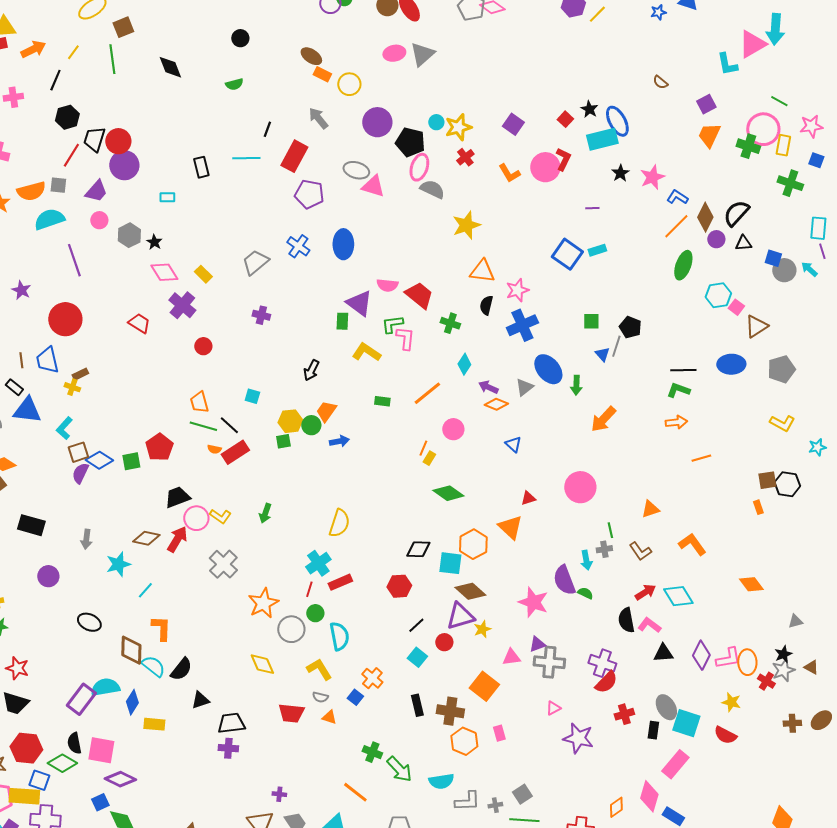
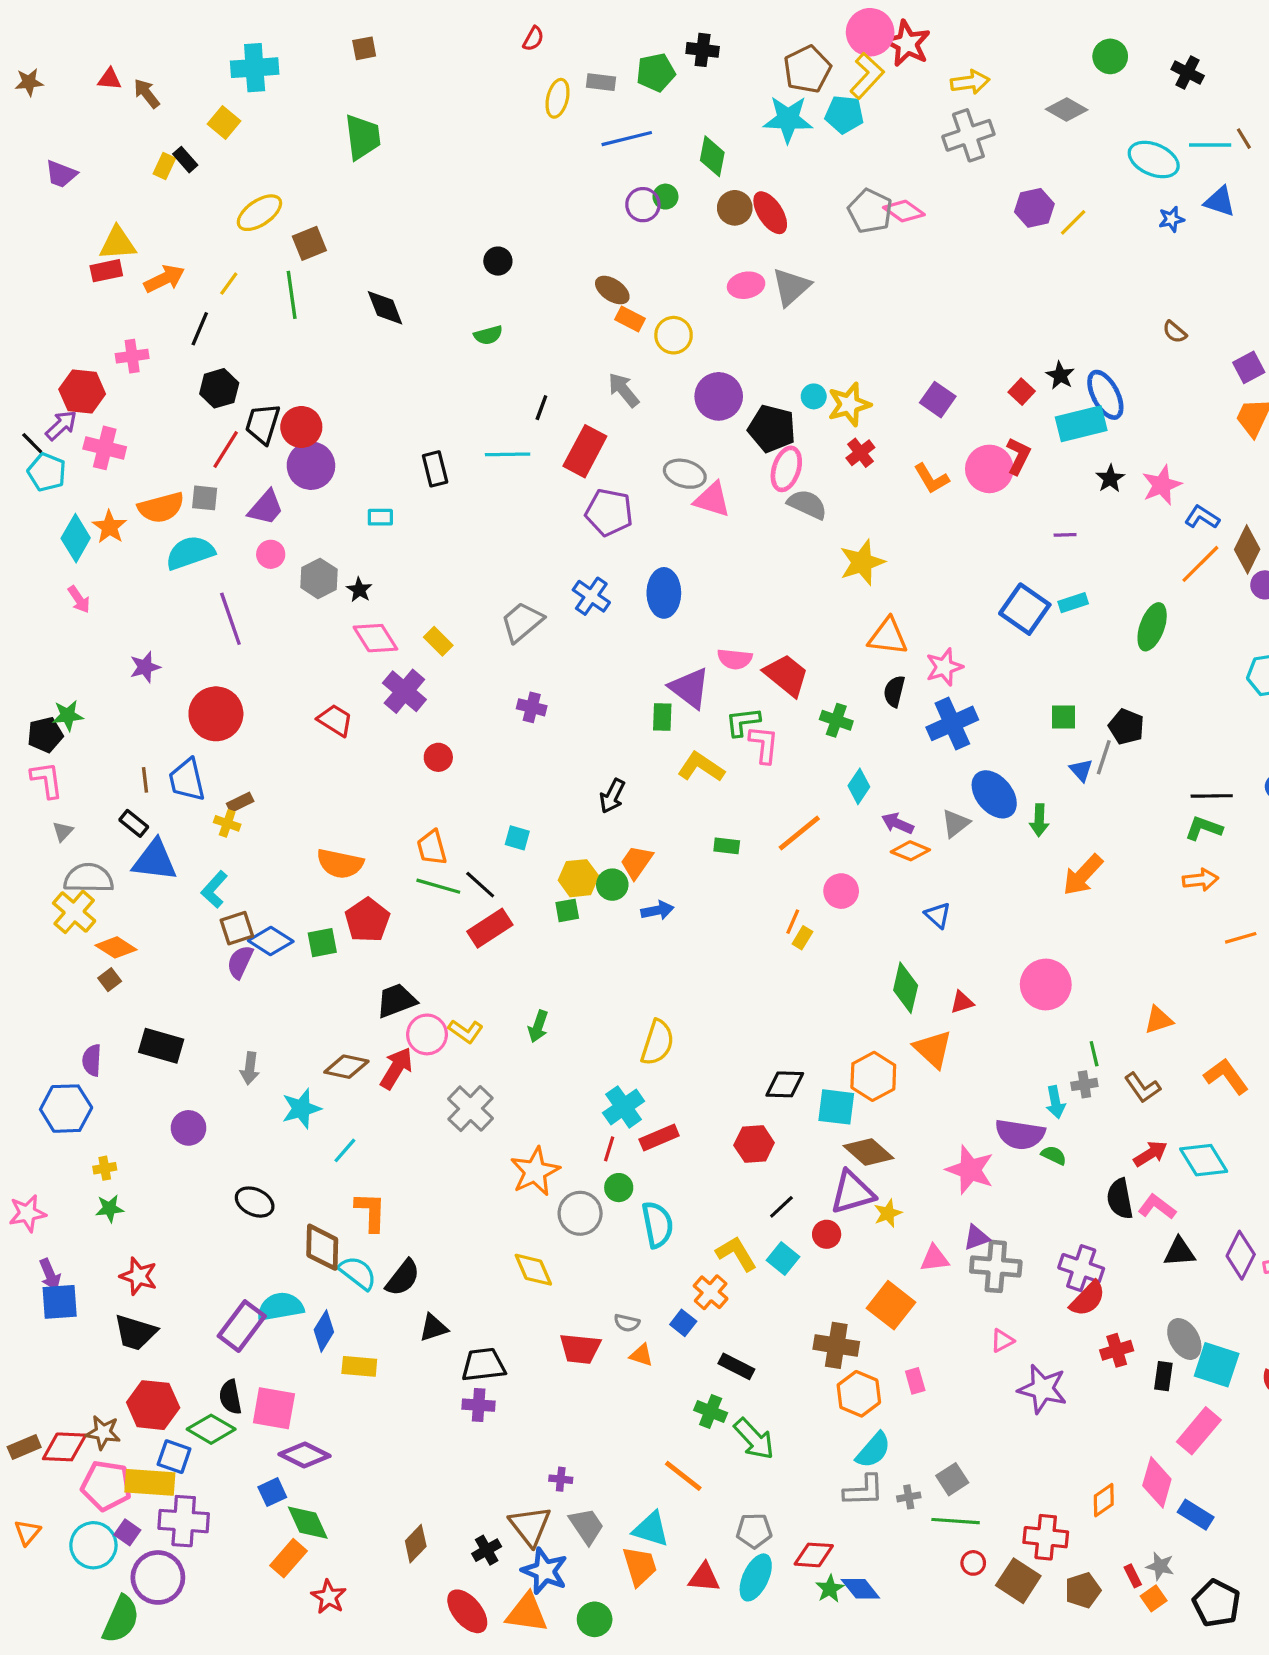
green ellipse: (683, 265) -> (1152, 627), moved
purple star: (21, 290) -> (145, 667), turned 30
orange semicircle: (214, 449) -> (340, 864), moved, size x2.0
green diamond: (448, 493) -> (906, 988), moved, turned 68
purple semicircle: (564, 580) -> (1020, 1134), turned -60
yellow L-shape: (319, 669) -> (736, 1254), moved
black rectangle: (417, 705) -> (736, 1366), moved, turned -50
cyan semicircle: (441, 781) -> (873, 1450), moved, turned -40

